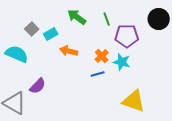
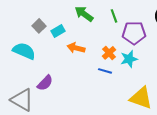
cyan star: (122, 62) -> (129, 59), turned -30
blue line: (98, 74) -> (105, 71), turned 32

